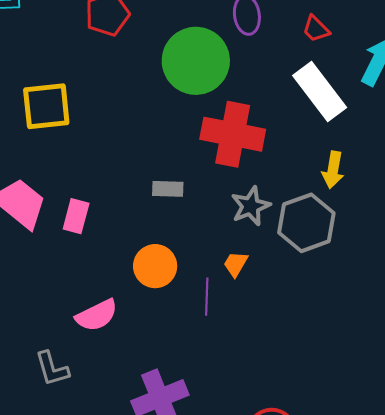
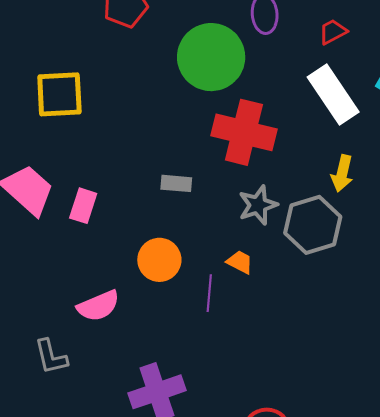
red trapezoid: (316, 29) -> (333, 32), turned 104
orange trapezoid: (236, 264) -> (240, 262), turned 84

